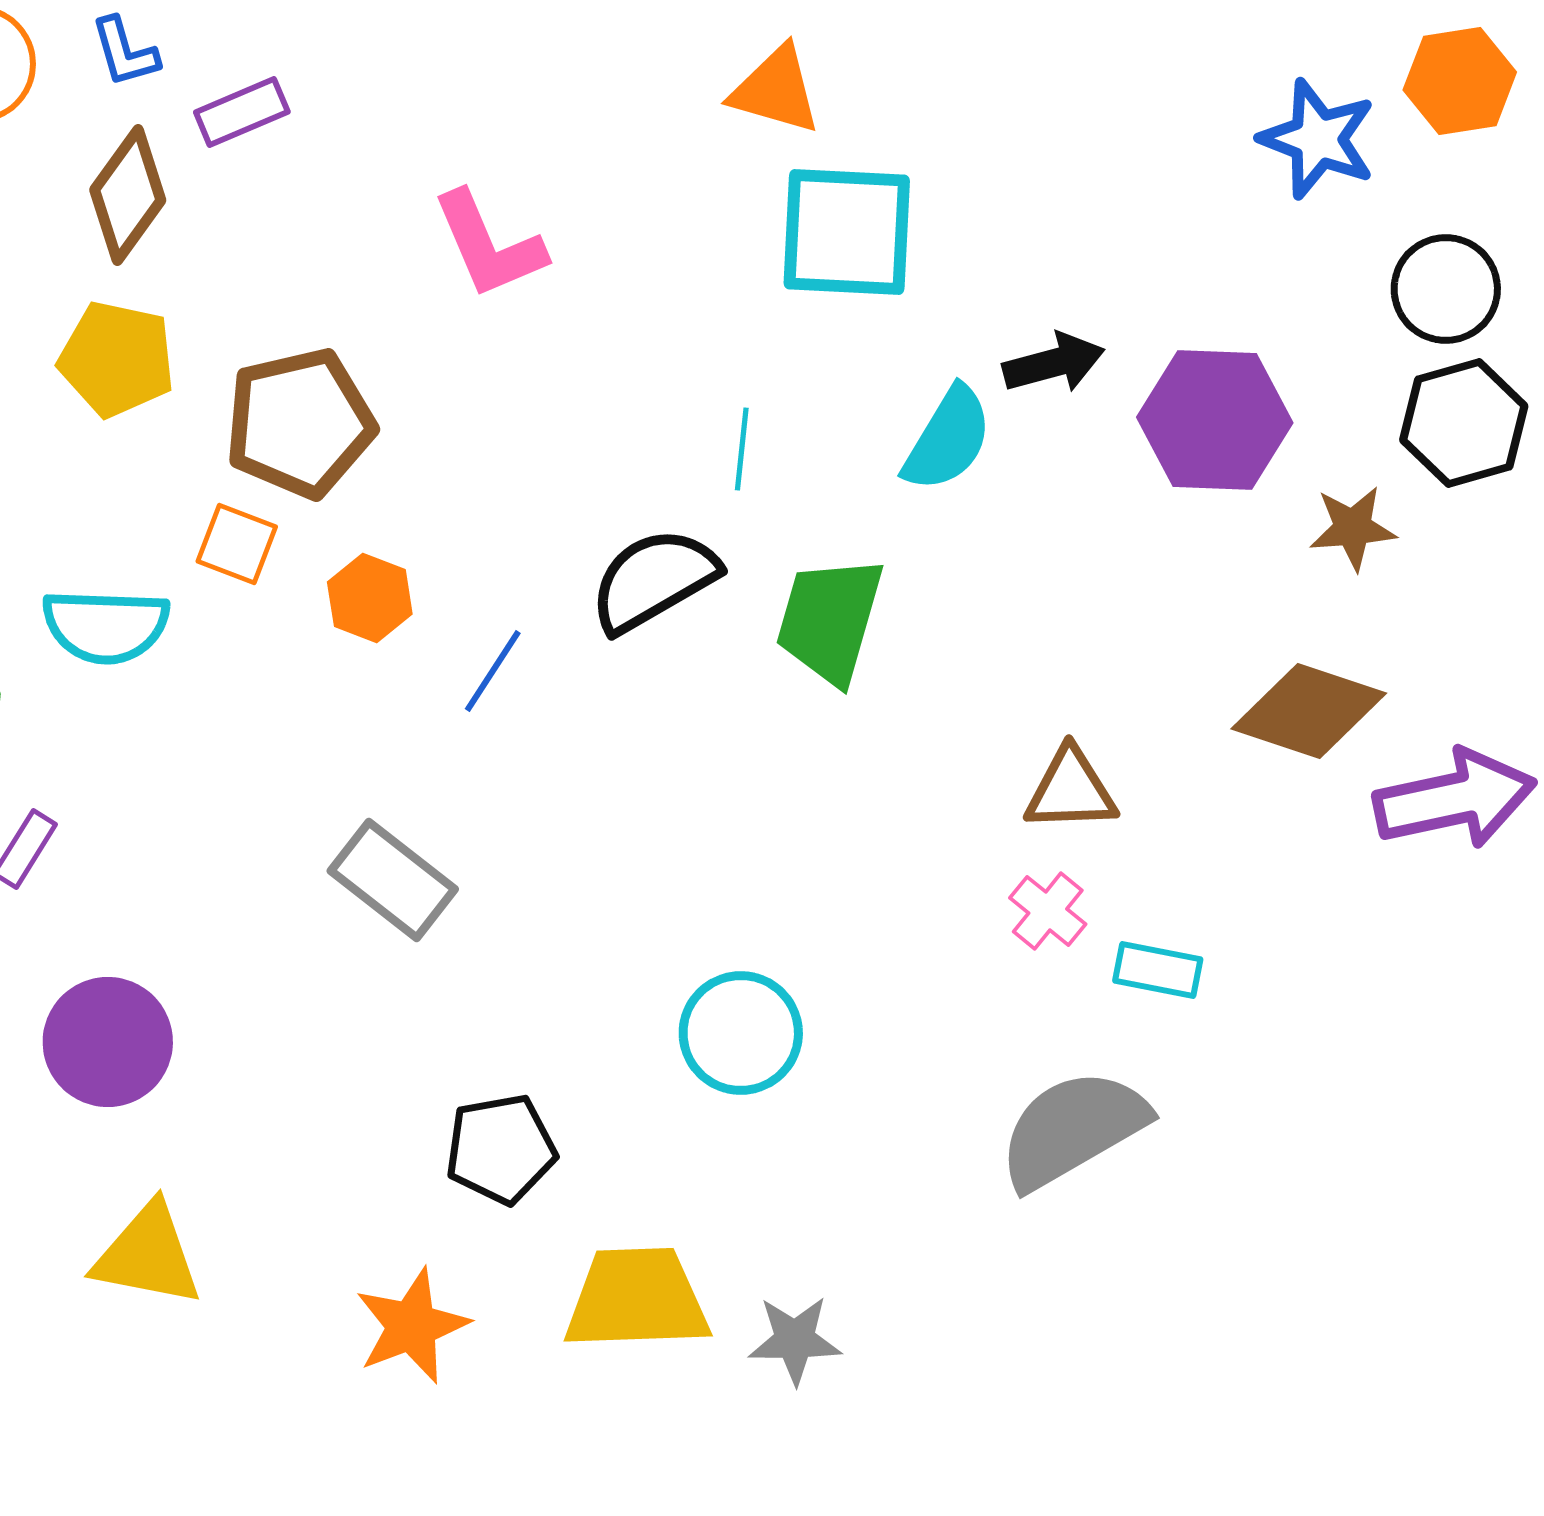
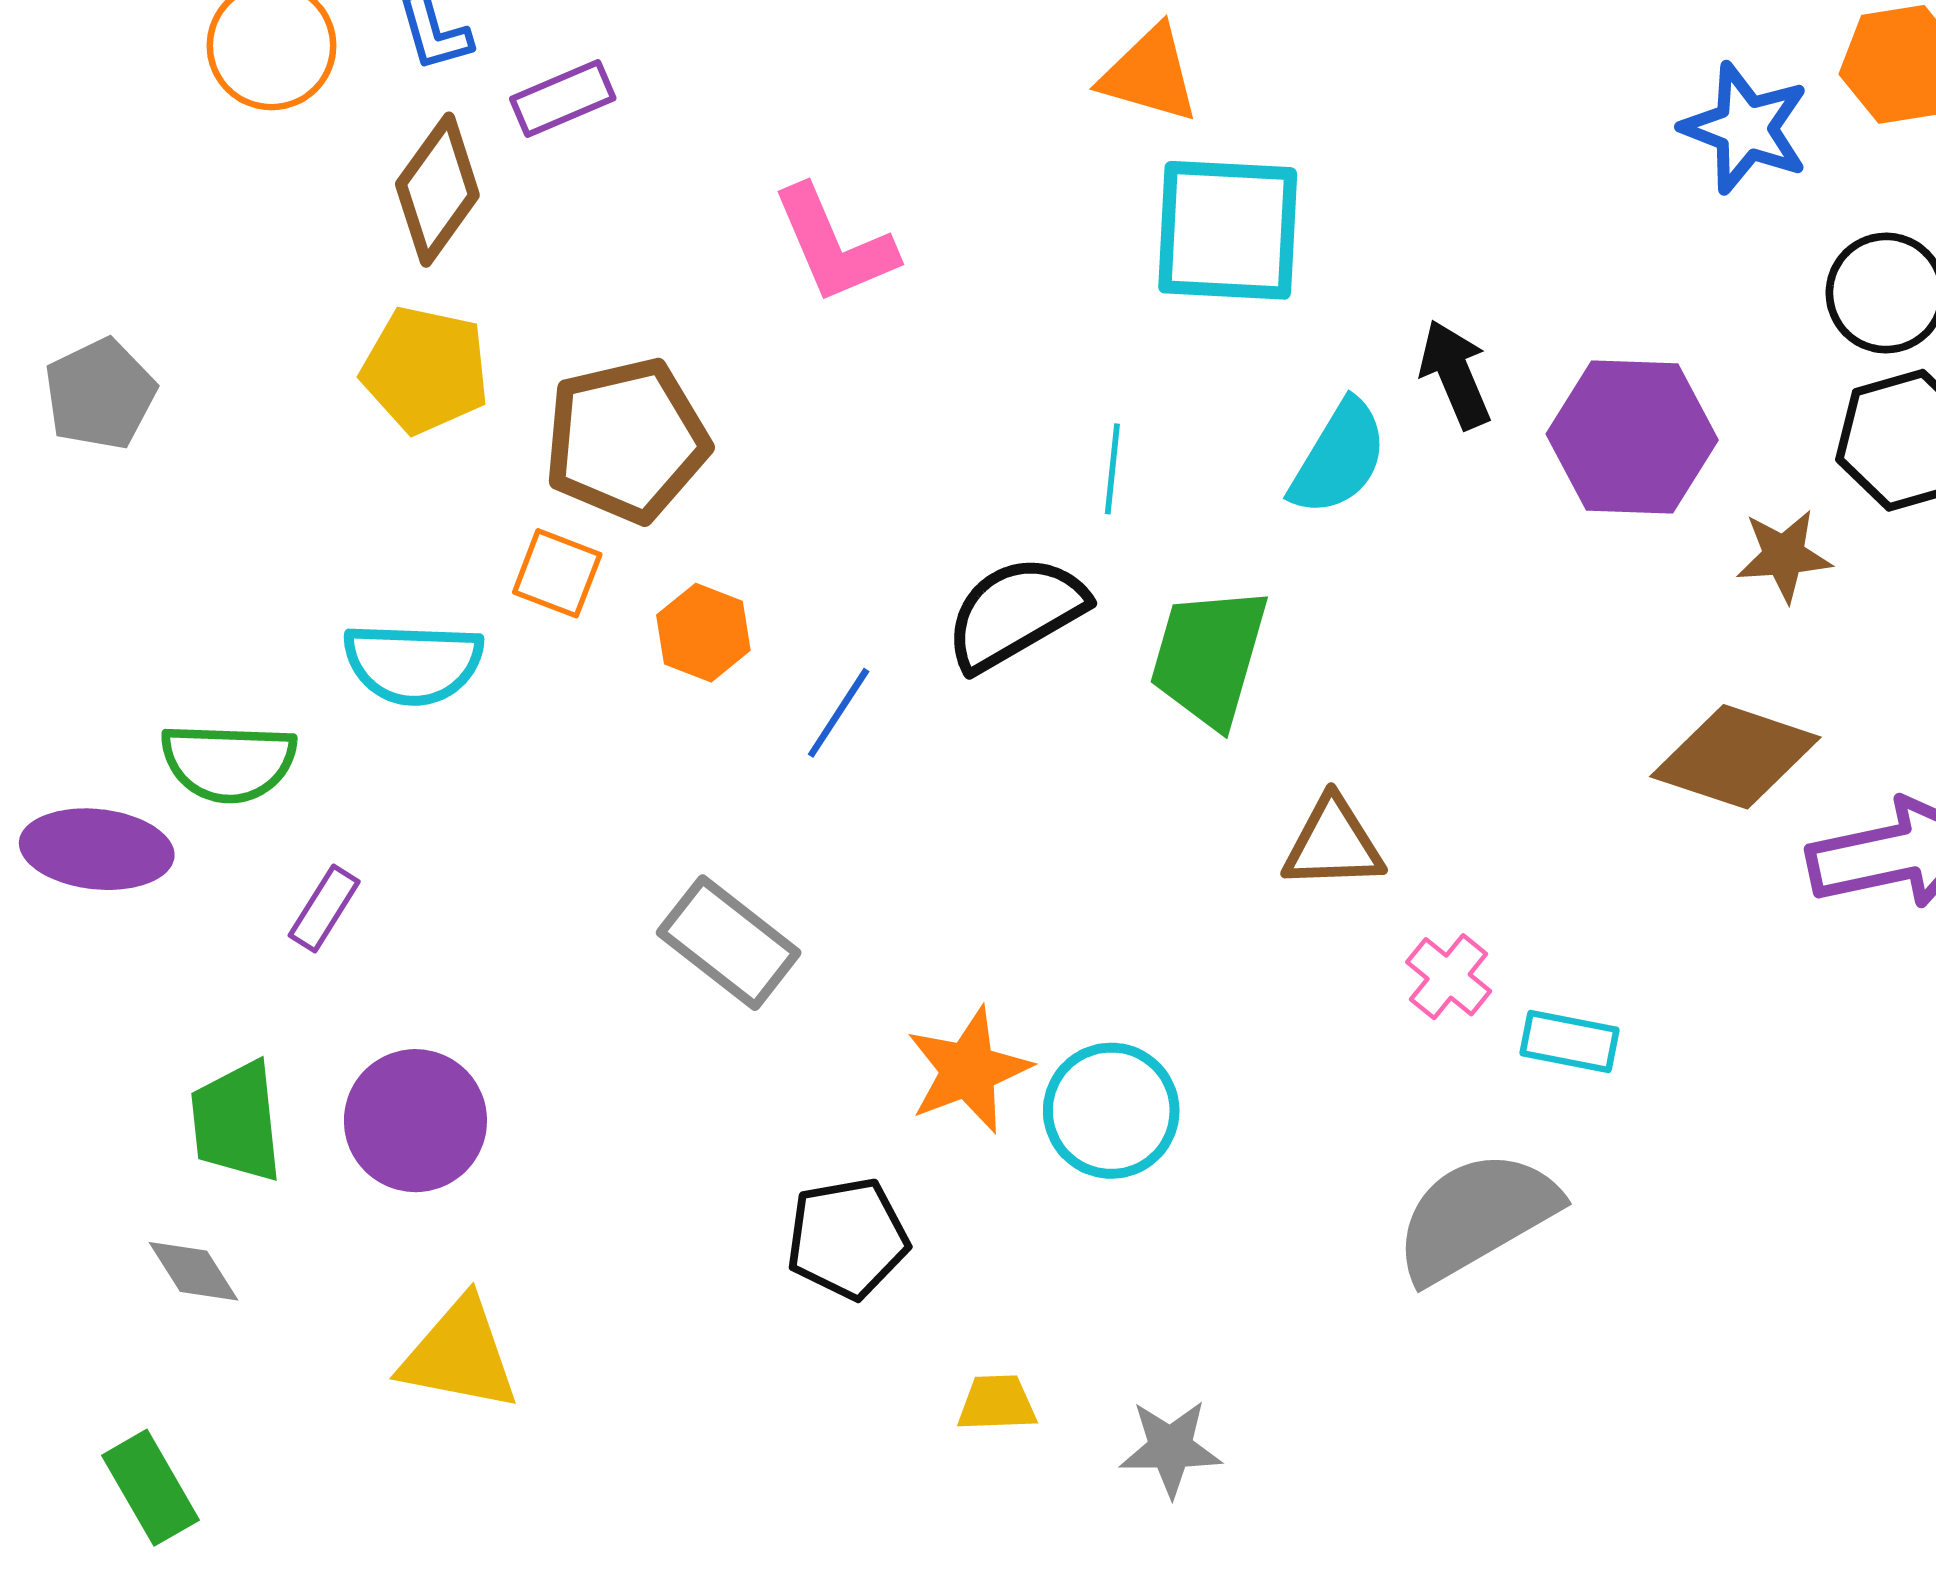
black arrow: (1054, 363) -> (1455, 374), turned -98
brown triangle: (1071, 790) -> (1333, 844), moved
yellow trapezoid: (637, 1299) -> (997, 1403), size x0.5
orange star: (412, 1326) -> (968, 1070), moved

